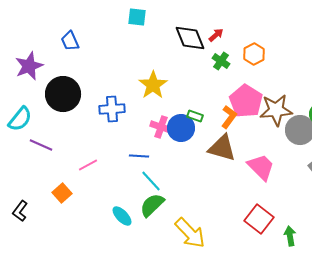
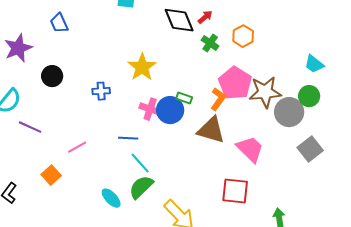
black circle: (63, 94) -> (52, 76), size x0.6
blue cross: (112, 109) -> (101, 91), size x0.7
red square: (259, 219) -> (235, 191), moved, turned -32

